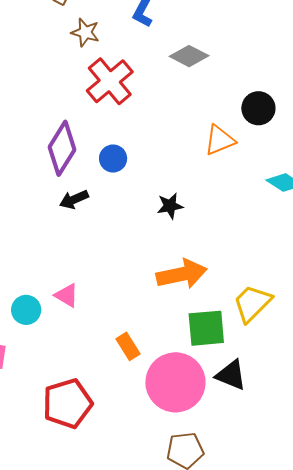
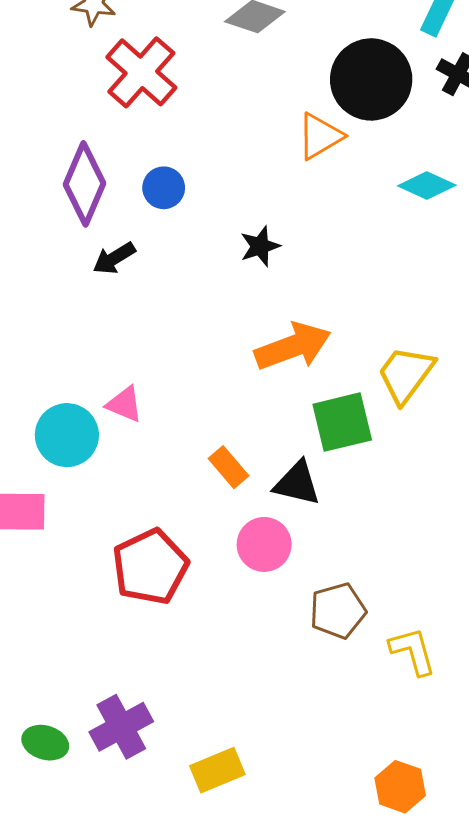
black circle: (258, 108) -> (371, 79), size x1.6
cyan circle: (26, 310) -> (67, 435), size x1.4
black triangle: (231, 375) -> (297, 483), moved
pink circle: (175, 382) -> (264, 544), moved, size x0.6

